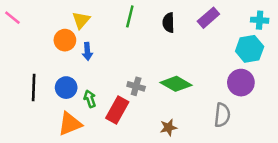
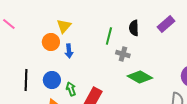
green line: (130, 16) -> (109, 36), moved
gray cross: (136, 86) -> (123, 54), moved

